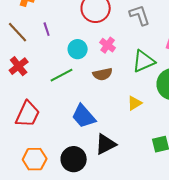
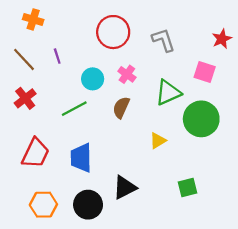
brown semicircle: (103, 74) -> (121, 107), turned 126
blue trapezoid: (84, 116) -> (81, 158), moved, turned 40

